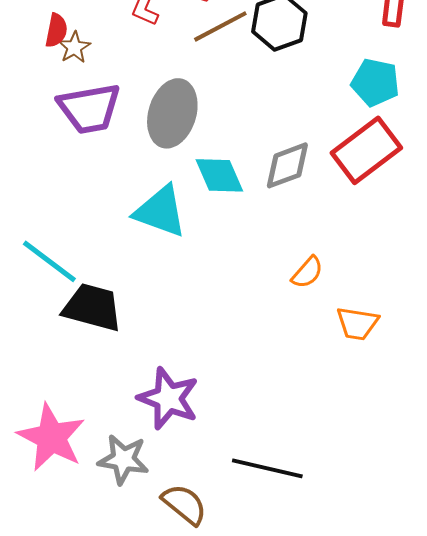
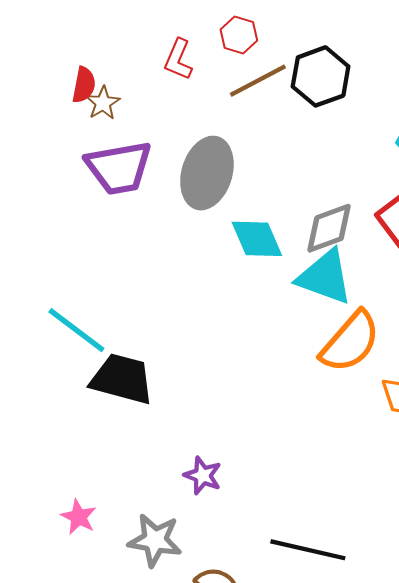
cyan triangle: (160, 211) -> (325, 277), moved
orange semicircle: (307, 272) -> (350, 342), size x1.8
purple star: (168, 398) -> (203, 476), size x0.6
pink star: (51, 437) -> (79, 517), size x0.5

